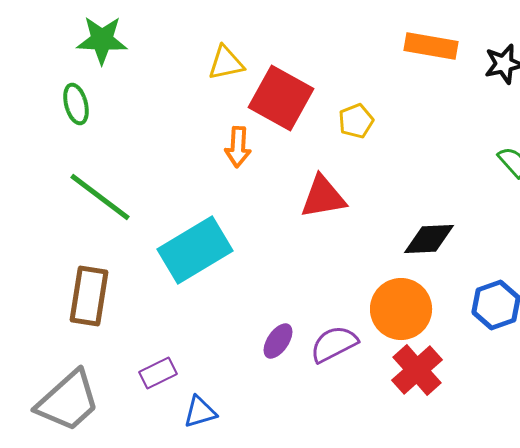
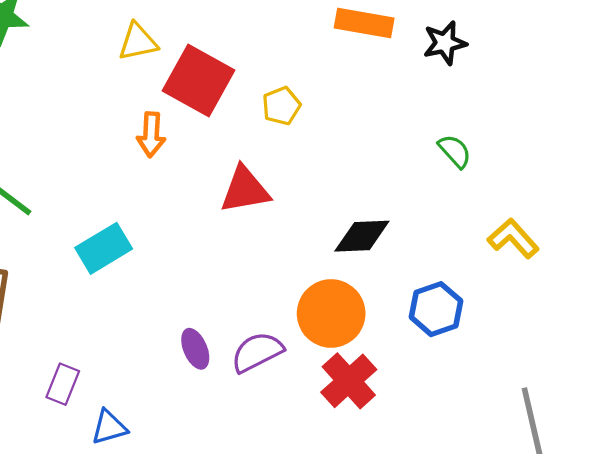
cyan rectangle: (195, 250) -> (104, 248), size x0.7
purple ellipse: (278, 341) -> (195, 349), turned -57
purple rectangle: (158, 373) -> (63, 384), turned -42

